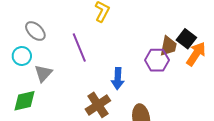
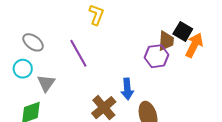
blue arrow: (118, 79) -> (127, 89), moved

